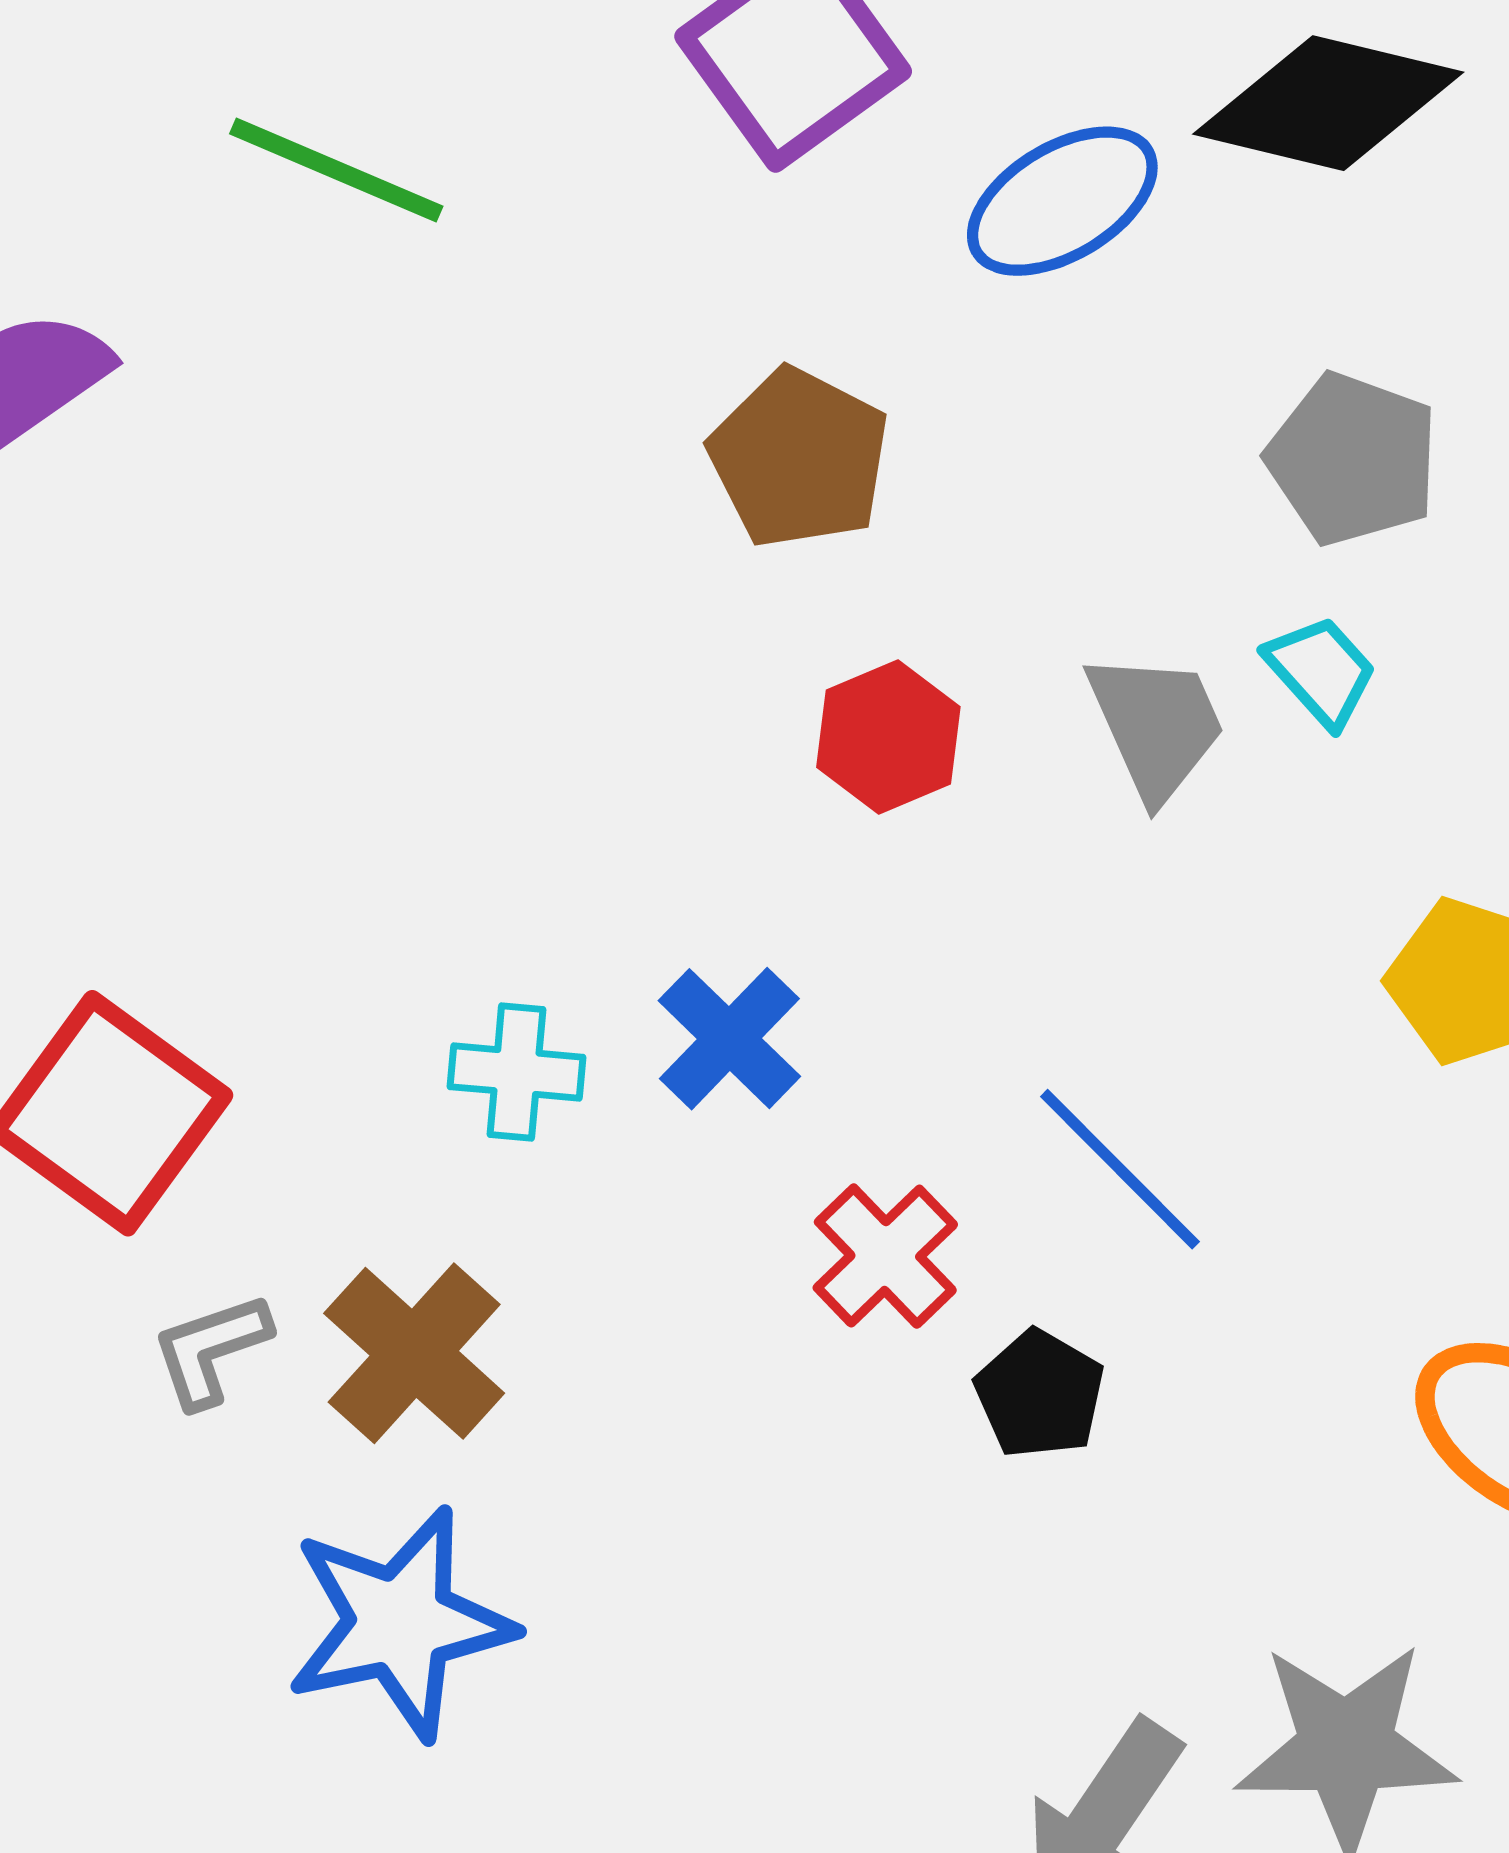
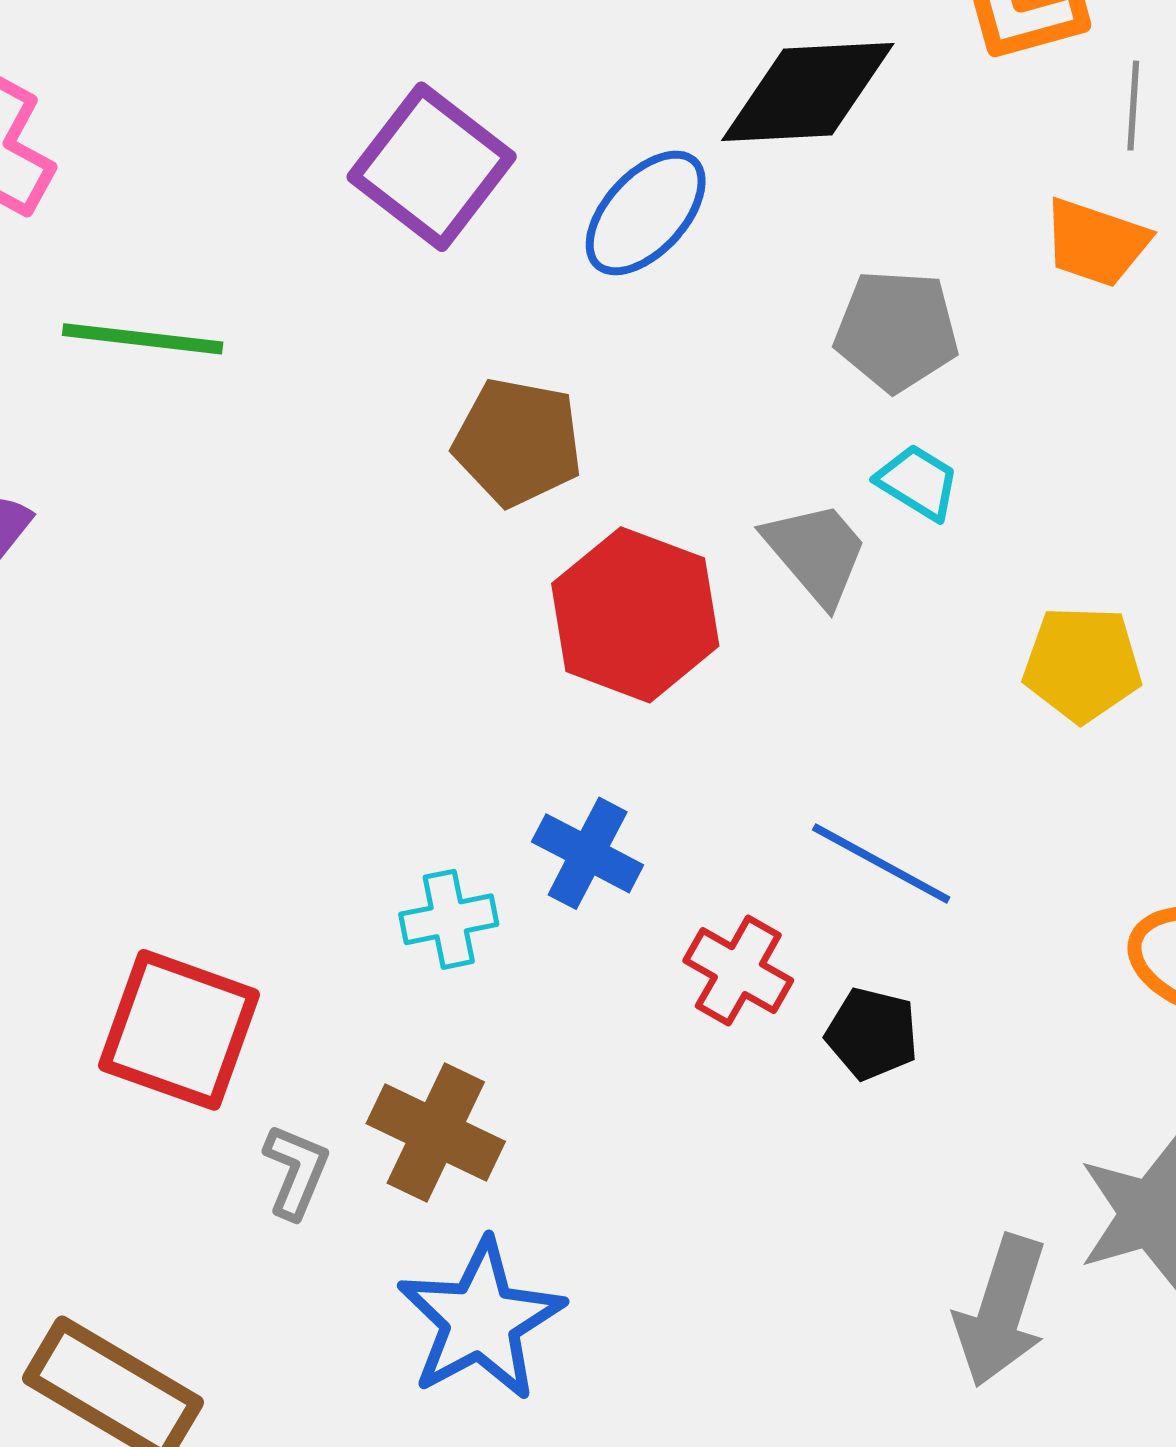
red hexagon: (888, 737) -> (635, 615), size x1.6
gray L-shape: (211, 1350) -> (296, 1171), turned 148

